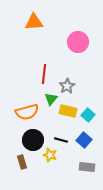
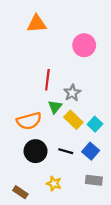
yellow rectangle: (68, 111) -> (73, 120), turned 30
yellow star: (50, 155) -> (54, 184), moved
brown rectangle: (22, 162) -> (20, 192), moved, turned -40

